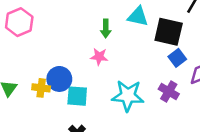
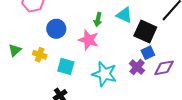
pink star: (99, 57) -> (89, 40), size x1.5
blue circle: (59, 79) -> (56, 29), moved
purple cross: (169, 91) -> (137, 67), moved

